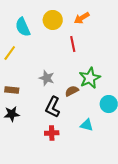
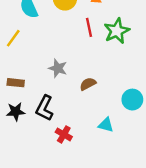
green star: (90, 78) -> (117, 31), moved
black L-shape: (53, 107) -> (45, 108), moved
red cross: (52, 133) -> (64, 134), turned 32

